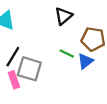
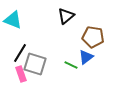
green line: (67, 53) -> (71, 65), moved

